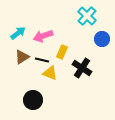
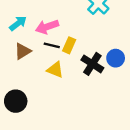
blue circle: (102, 39) -> (116, 58), moved
black line: (42, 60) -> (52, 45), moved
black circle: (33, 100) -> (16, 101), moved

